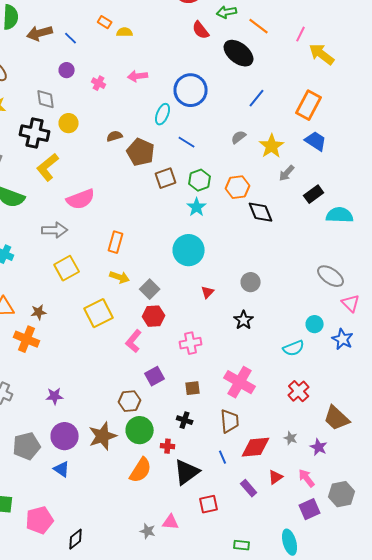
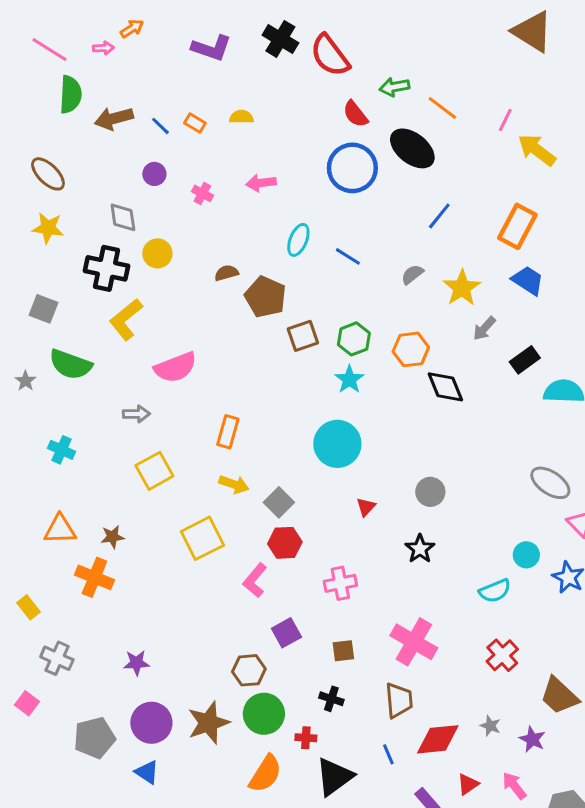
orange rectangle: (105, 22) -> (195, 123), moved
blue circle: (191, 90) -> (352, 168), moved
blue line: (187, 142) -> (348, 256), moved
gray arrow: (55, 230) -> (136, 414), size x0.7

